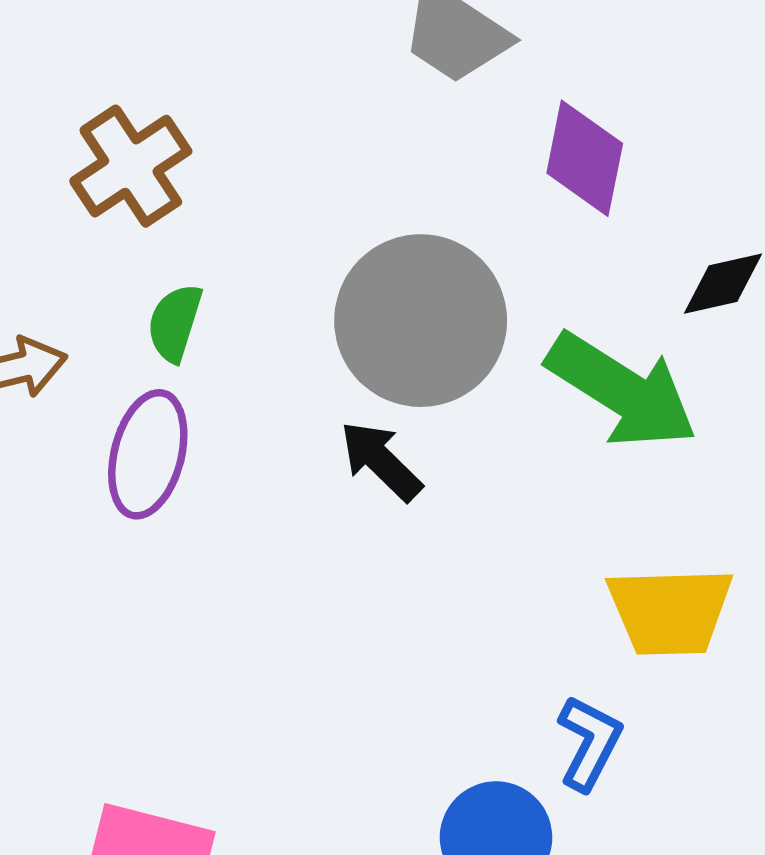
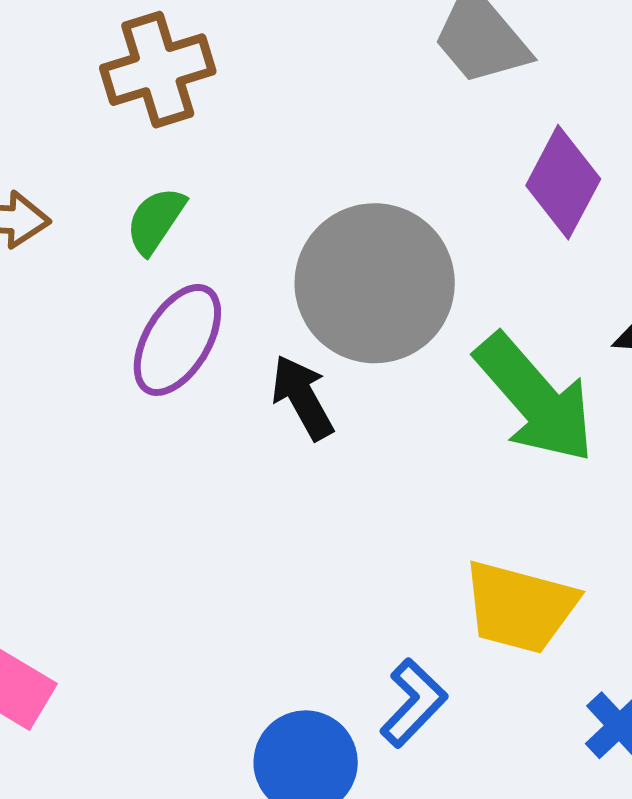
purple ellipse: (148, 454) -> (177, 340), moved

